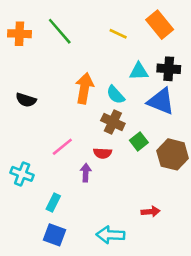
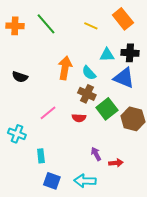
green square: (139, 141) -> (107, 109), size x1.5
purple arrow: (86, 173) -> (96, 154), moved, turned -32
cyan rectangle: (53, 202) -> (41, 156), turned -32
blue square: (55, 235) -> (52, 181), moved

